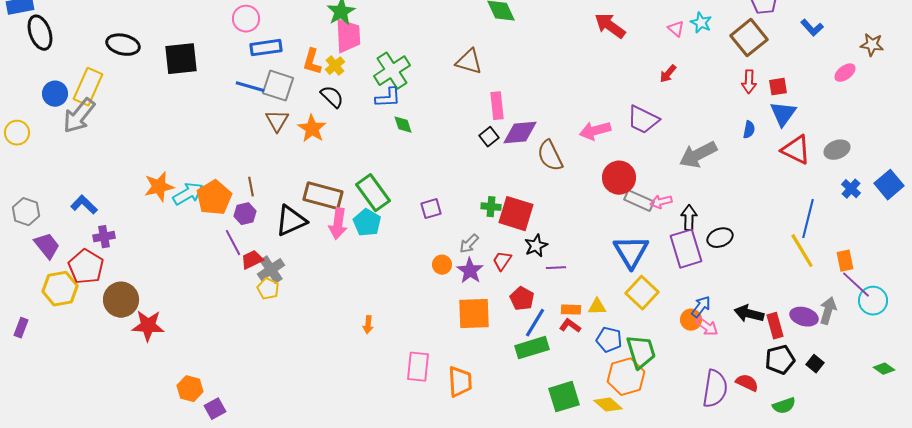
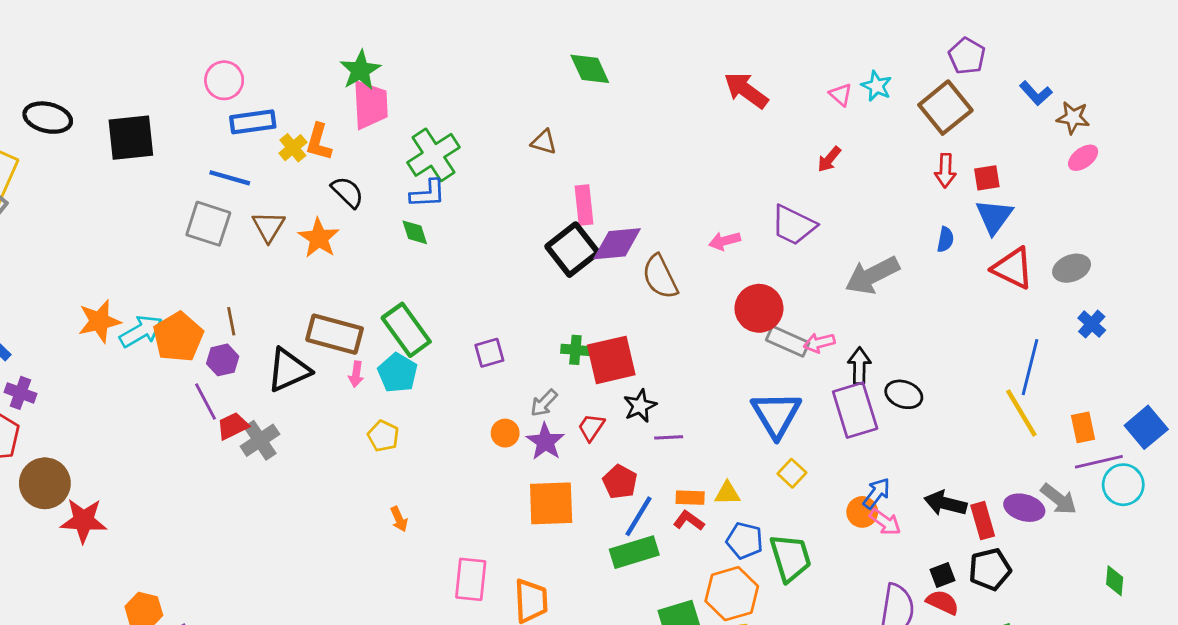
brown star: (872, 45) -> (1073, 118), moved
brown triangle: (469, 62) -> (544, 142), size x0.7
yellow cross: (335, 66) -> (293, 148), moved
gray square: (278, 86) -> (208, 224), moved
green diamond: (403, 125) -> (415, 232), moved
pink arrow: (595, 131) -> (725, 241), size x0.7
black square: (489, 137) -> (573, 250), size x1.8
blue square: (889, 185) -> (1146, 427), moved
red square: (516, 214) -> (611, 360), turned -30
pink arrow: (338, 224) -> (356, 374), size x0.6
purple cross: (104, 237) -> (20, 393), turned 30
black ellipse: (720, 238) -> (904, 394), turned 40
purple line: (856, 285) -> (1099, 462), turned -56
yellow pentagon: (268, 289) -> (383, 436), moved
yellow square: (642, 293) -> (792, 473), size x0.6
gray arrow: (828, 311) -> (1059, 499), turned 112
orange arrow: (368, 325) -> (399, 519), turned -30
black square: (815, 364) -> (943, 575), moved, turned 30
green diamond: (884, 369) -> (1115, 581), moved, turned 60
orange hexagon: (626, 377) -> (732, 594), moved

